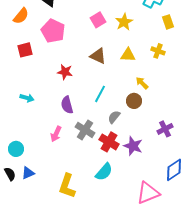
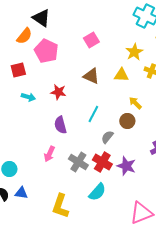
orange semicircle: (21, 16) -> (24, 36), moved
yellow star: (124, 22) -> (134, 52), moved
cyan arrow: (27, 98) -> (28, 97), moved
gray cross: (85, 130) -> (78, 162), moved
blue triangle: (28, 173) -> (21, 193), turned 32

